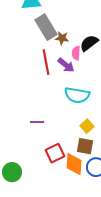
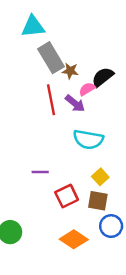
pink semicircle: (76, 53) -> (87, 89), turned 56
red square: (55, 153) -> (67, 196), moved
orange diamond: (74, 164) -> (74, 239), moved, turned -60

